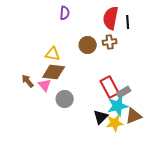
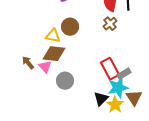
brown cross: (110, 42) -> (110, 24), turned -32
brown circle: (88, 45) -> (70, 27), moved
brown triangle: (134, 116) -> (134, 98), turned -42
yellow star: (115, 123) -> (115, 105), turned -30

